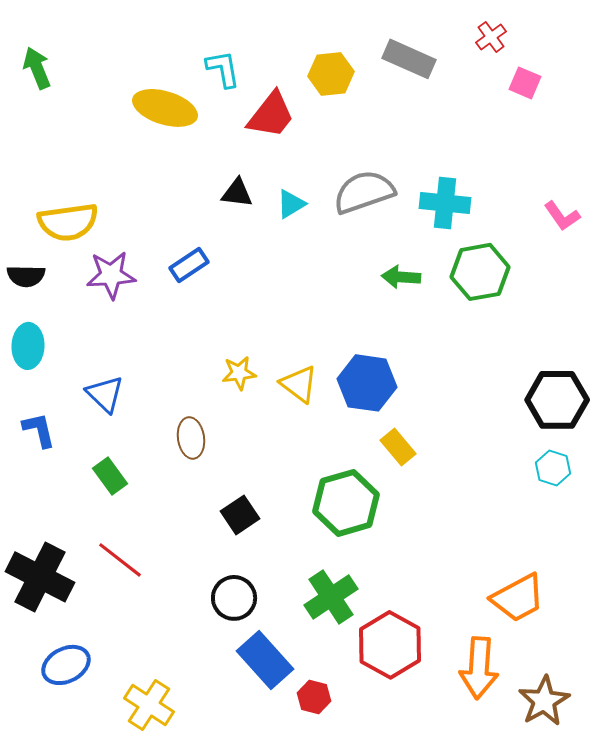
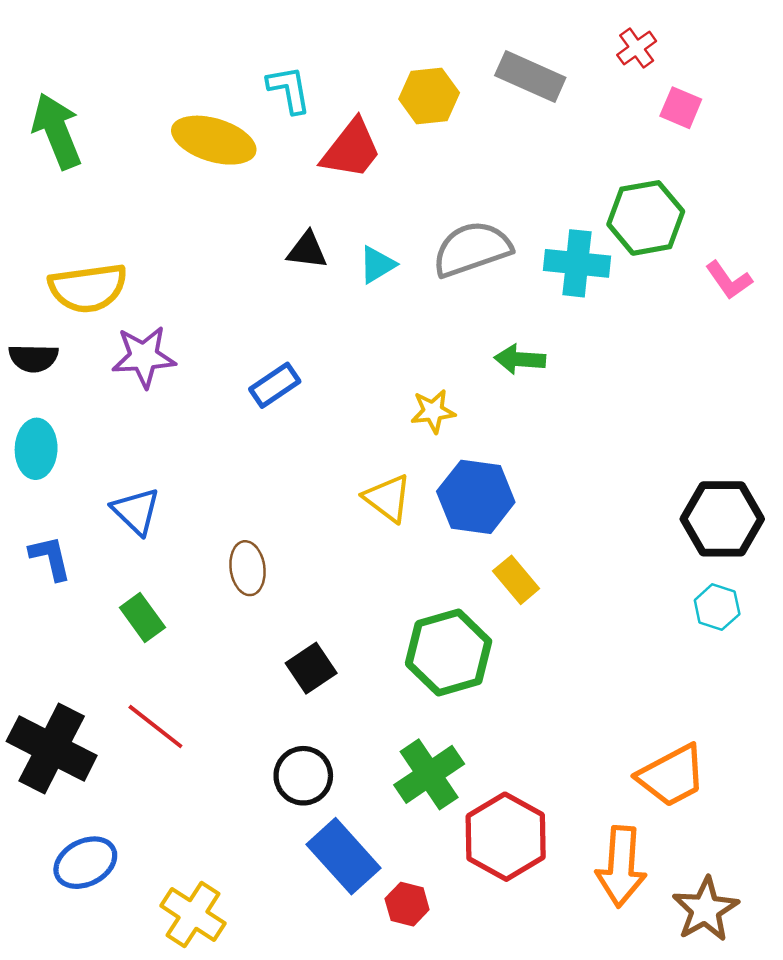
green arrow: (37, 68) -> (57, 131), moved, size x1.4
blue rectangle: (189, 265) -> (275, 385), moved
green hexagon: (480, 272) -> (646, 218), moved
yellow star: (239, 373) -> (433, 411), moved

